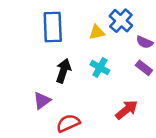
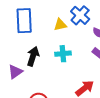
cyan cross: (100, 68) -> (63, 54), turned -35
purple triangle: (42, 101) -> (15, 72), moved

